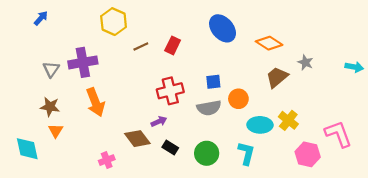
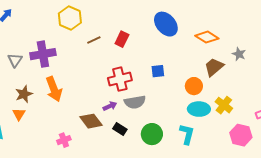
orange circle: (238, 99) -> (194, 86), moved
brown star: (50, 107) -> (24, 94), moved, turned -30
gray semicircle: (209, 108) -> (135, 102), moved

